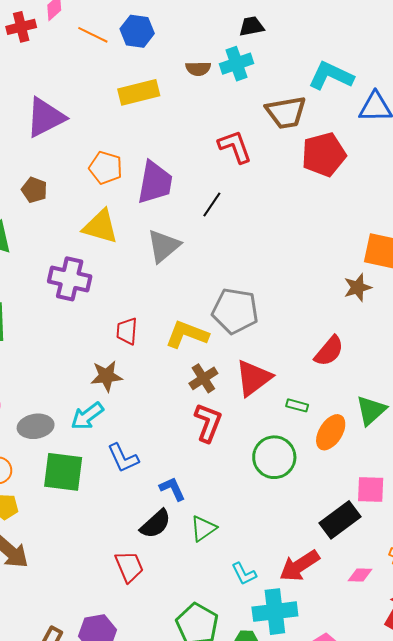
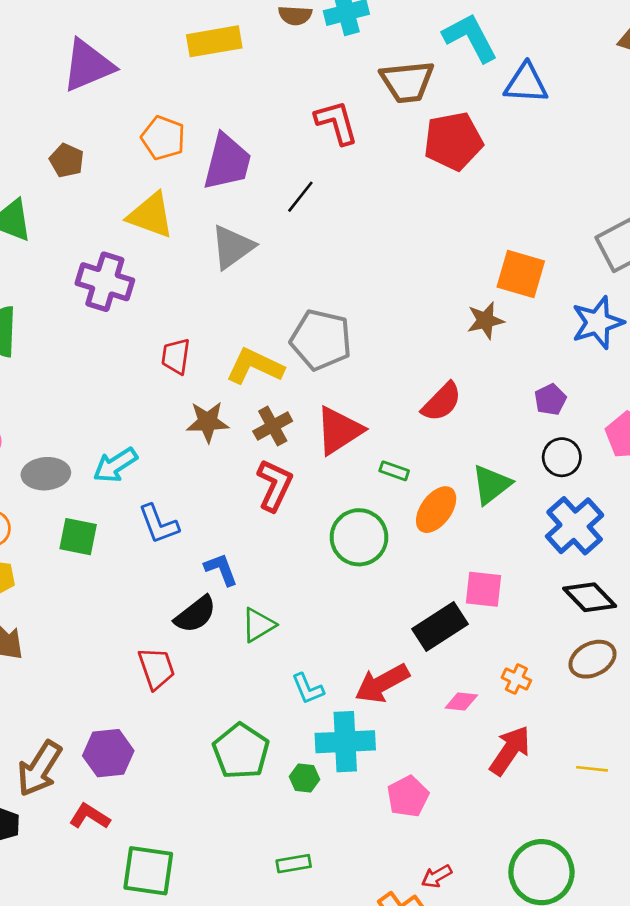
cyan L-shape: (331, 76) -> (470, 38), turned 33
brown star: (106, 376) -> (208, 422), moved
green square: (63, 472) -> (78, 537), size x0.7

